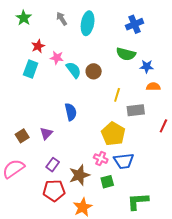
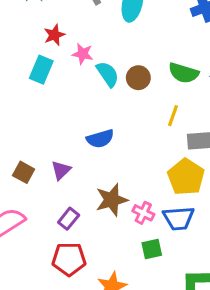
green semicircle: (126, 54) -> (184, 73), moved
blue semicircle: (71, 112) -> (100, 139), turned 84
yellow pentagon: (113, 134) -> (186, 177), moved
brown square: (22, 136) -> (24, 172), turned -32
brown star: (79, 175) -> (112, 200), moved

